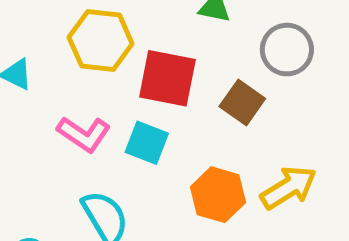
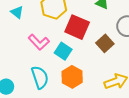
orange hexagon: (218, 195) -> (72, 77), moved

